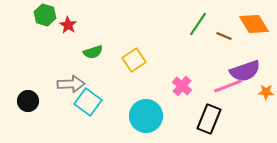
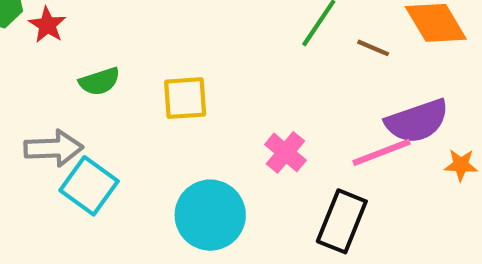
yellow square: (134, 60) -> (185, 98), turned 30

